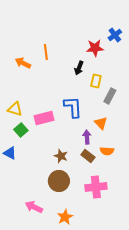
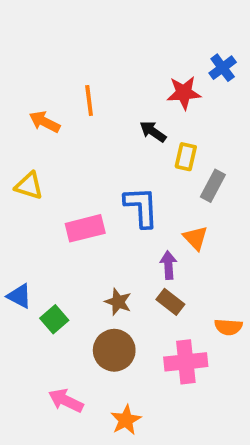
black arrow: (79, 68) -> (153, 132), turned 104
yellow triangle: (15, 109) -> (29, 186), moved
green square: (21, 130) -> (54, 319), moved
orange semicircle: (107, 151) -> (228, 327), moved

